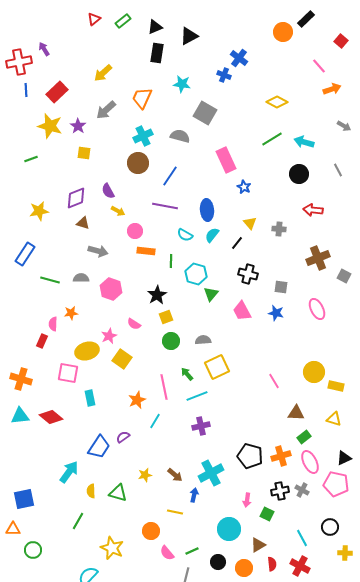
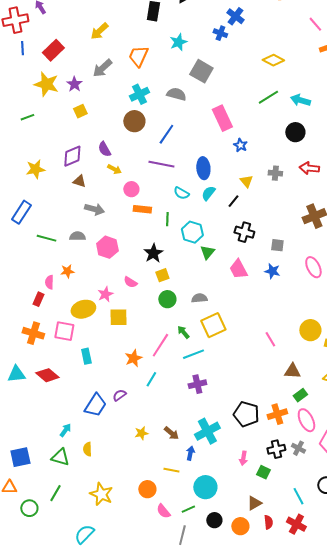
cyan star: (182, 84) -> (178, 42), turned -30
yellow square: (84, 153) -> (80, 111), turned -32
gray cross: (279, 229) -> (275, 173), moved
yellow square: (122, 359) -> (118, 317), turned -36
orange cross: (21, 379) -> (33, 333), moved
pink line: (164, 387) -> (160, 345), turned 45
cyan arrow: (69, 472) -> (65, 430), size x0.6
green triangle: (118, 493) -> (60, 457), moved
green line: (78, 521) -> (55, 493), moved
cyan circle: (229, 529) -> (205, 487), moved
yellow star: (112, 548) -> (101, 494), moved

